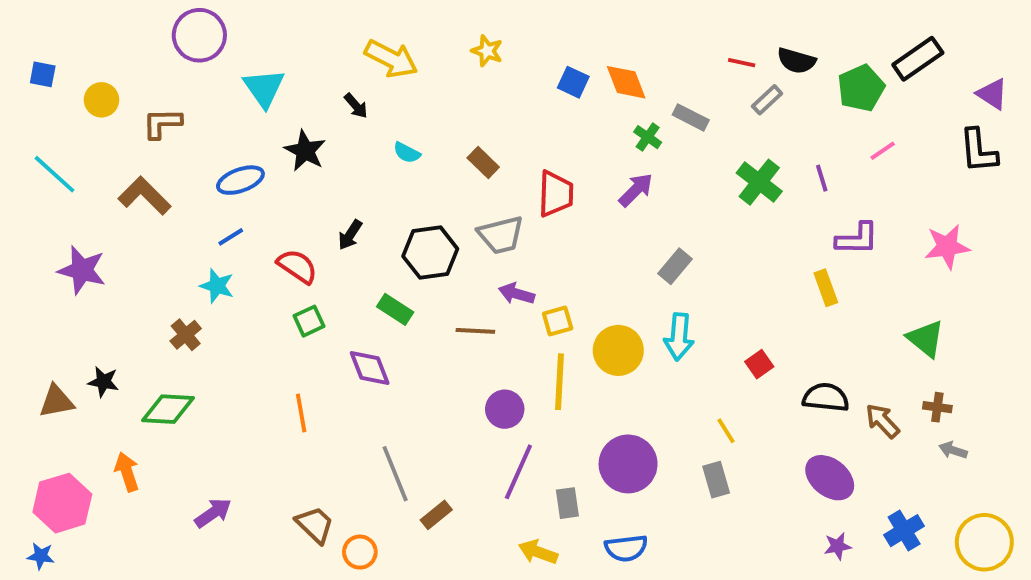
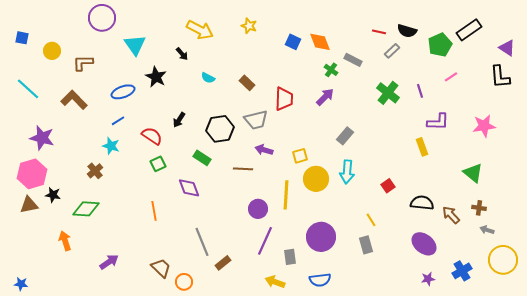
yellow square: (558, 321) -> (300, 156), moved
pink hexagon: (62, 503) -> (32, 174), moved
yellow circle: (984, 542) -> (503, 260), moved

